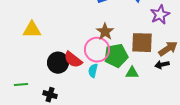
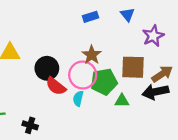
black circle: (58, 63) -> (47, 68), moved
black arrow: (162, 65) -> (155, 92), size x1.6

